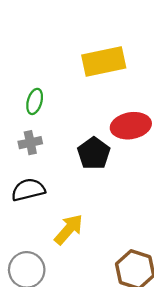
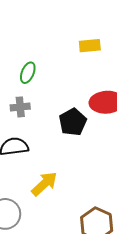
yellow rectangle: (104, 62) -> (90, 46), size x0.6

